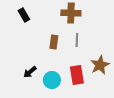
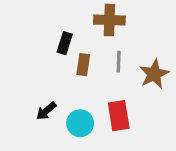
black rectangle: (24, 15) -> (65, 43), moved, turned 48
brown star: (100, 65) -> (154, 74), moved

